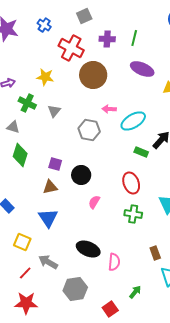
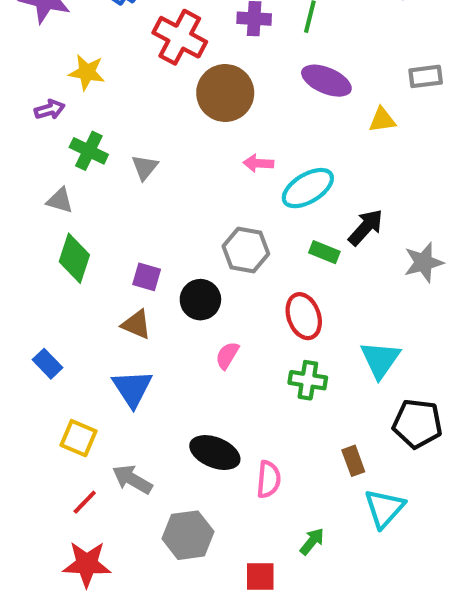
yellow star: (45, 77) -> (87, 72), moved
gray hexagon: (89, 130) -> (246, 250), moved
brown triangle: (50, 187) -> (136, 324), turned 35
red square: (110, 309) -> (260, 576), turned 35

